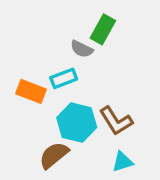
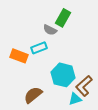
brown L-shape: (116, 121) -> (84, 86), moved, turned 80
cyan hexagon: (77, 123) -> (63, 75), moved

